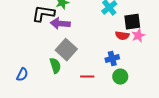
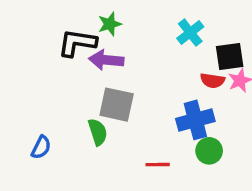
gray square: (66, 50) -> (117, 105), turned -30
blue cross: (112, 59) -> (195, 120), size x1.5
red line: (87, 77) -> (158, 165), moved

